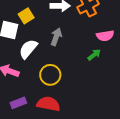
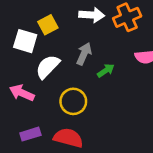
green arrow: (94, 55) -> (106, 71), moved

